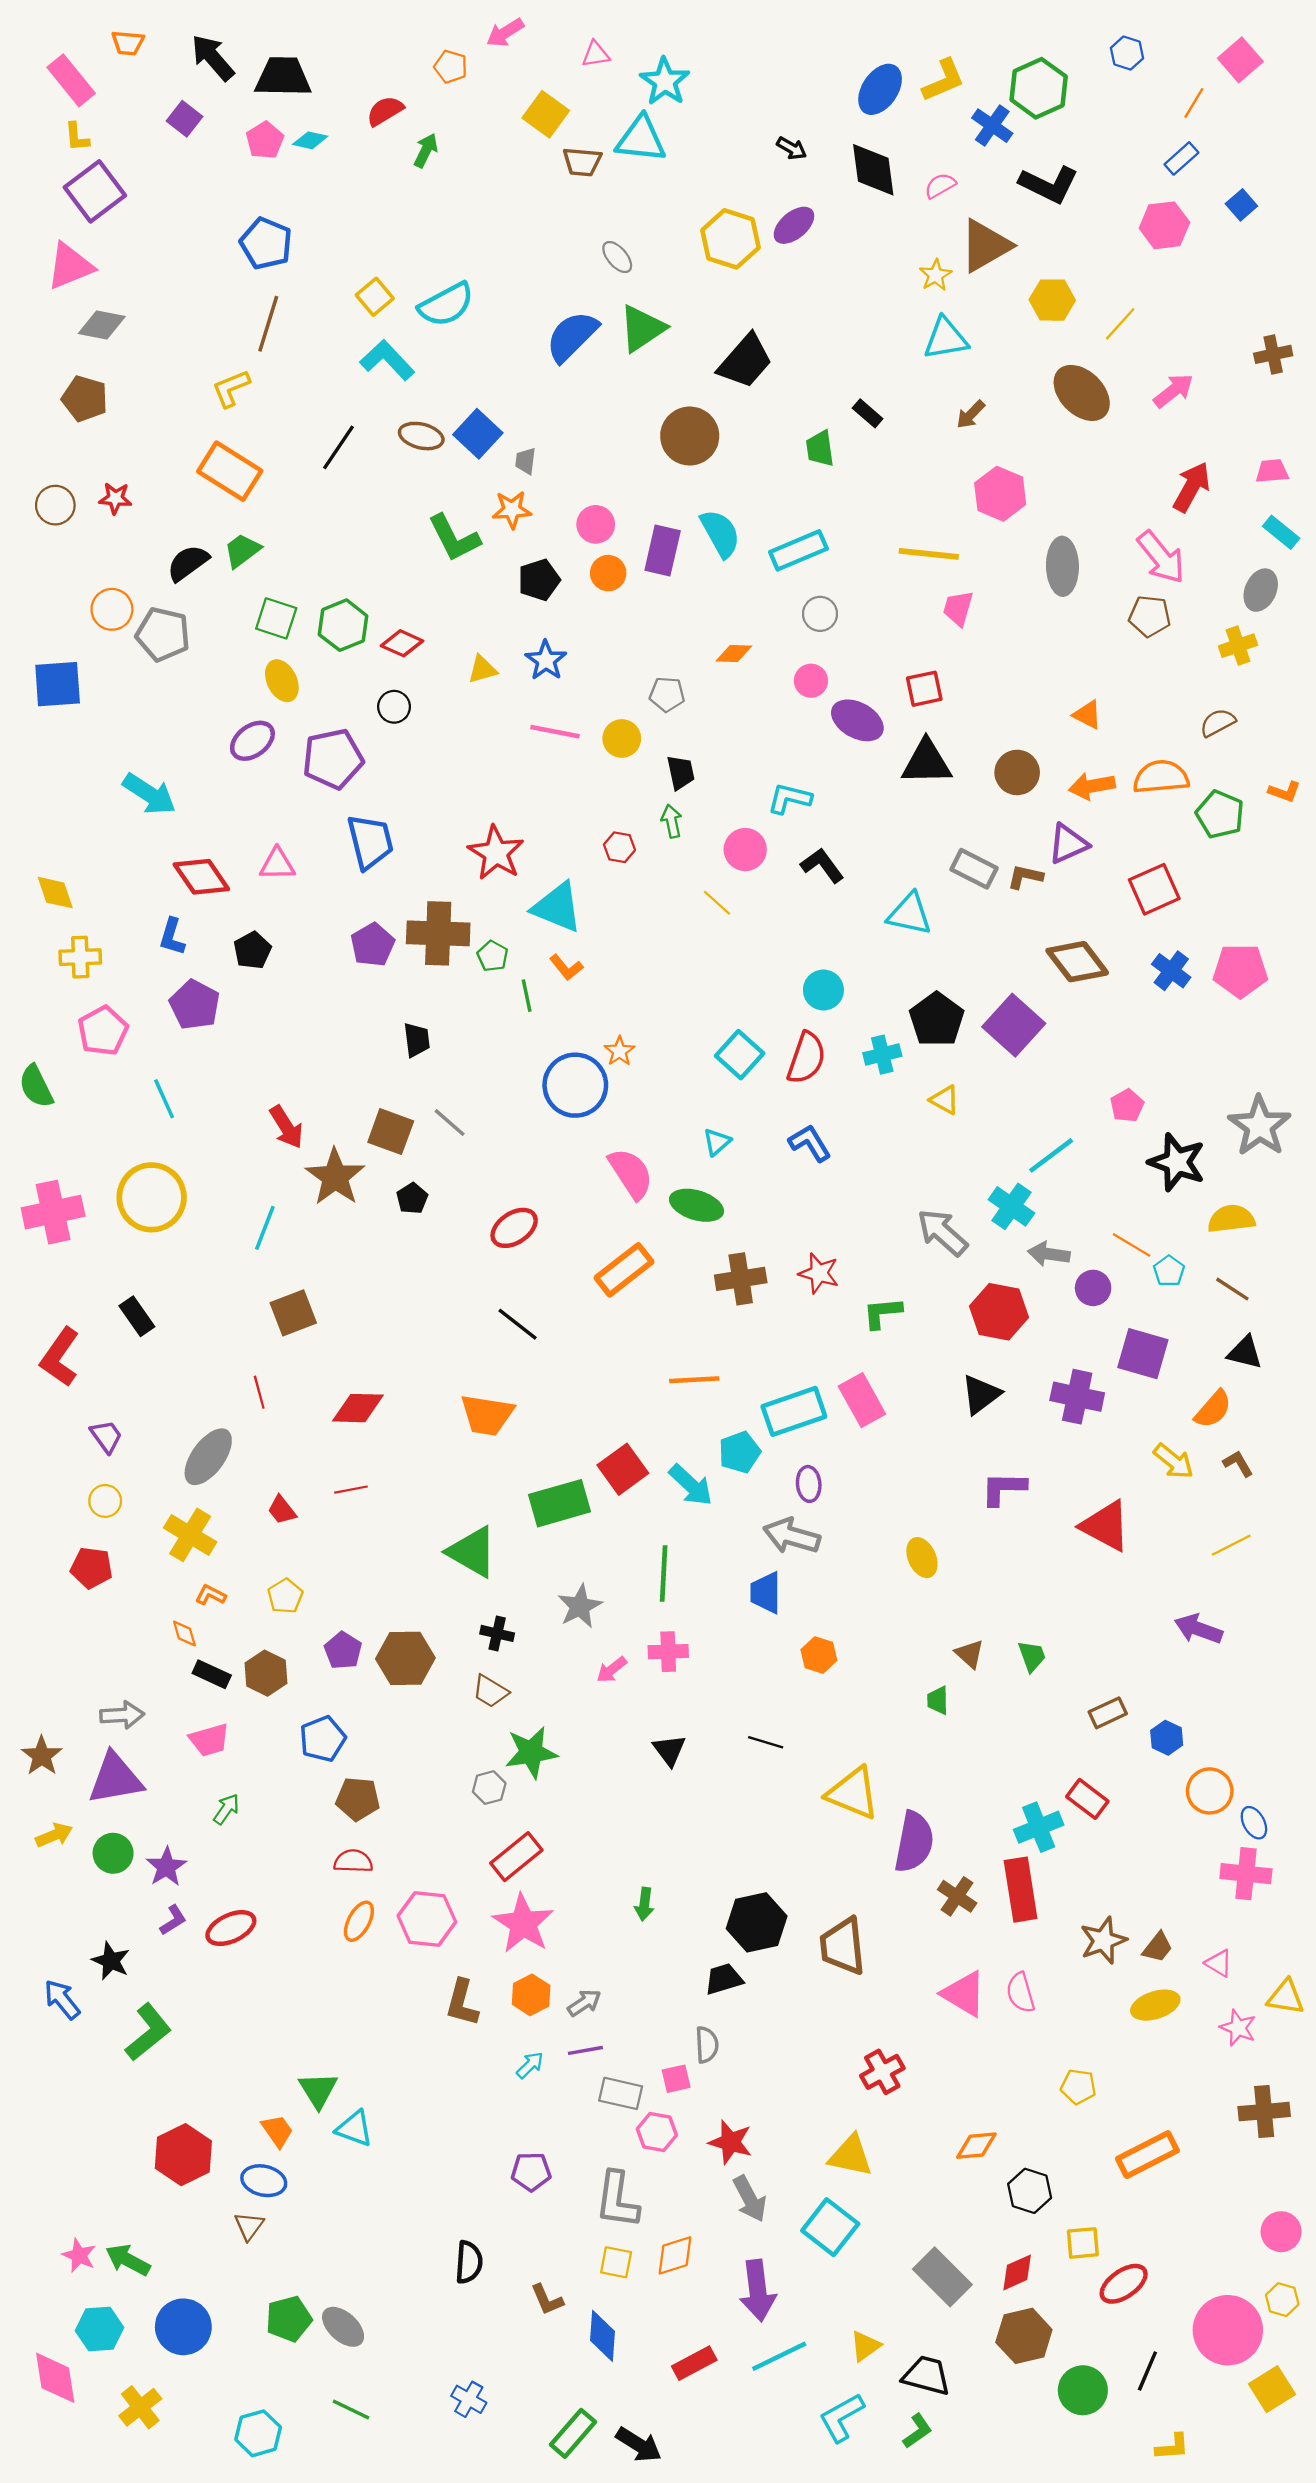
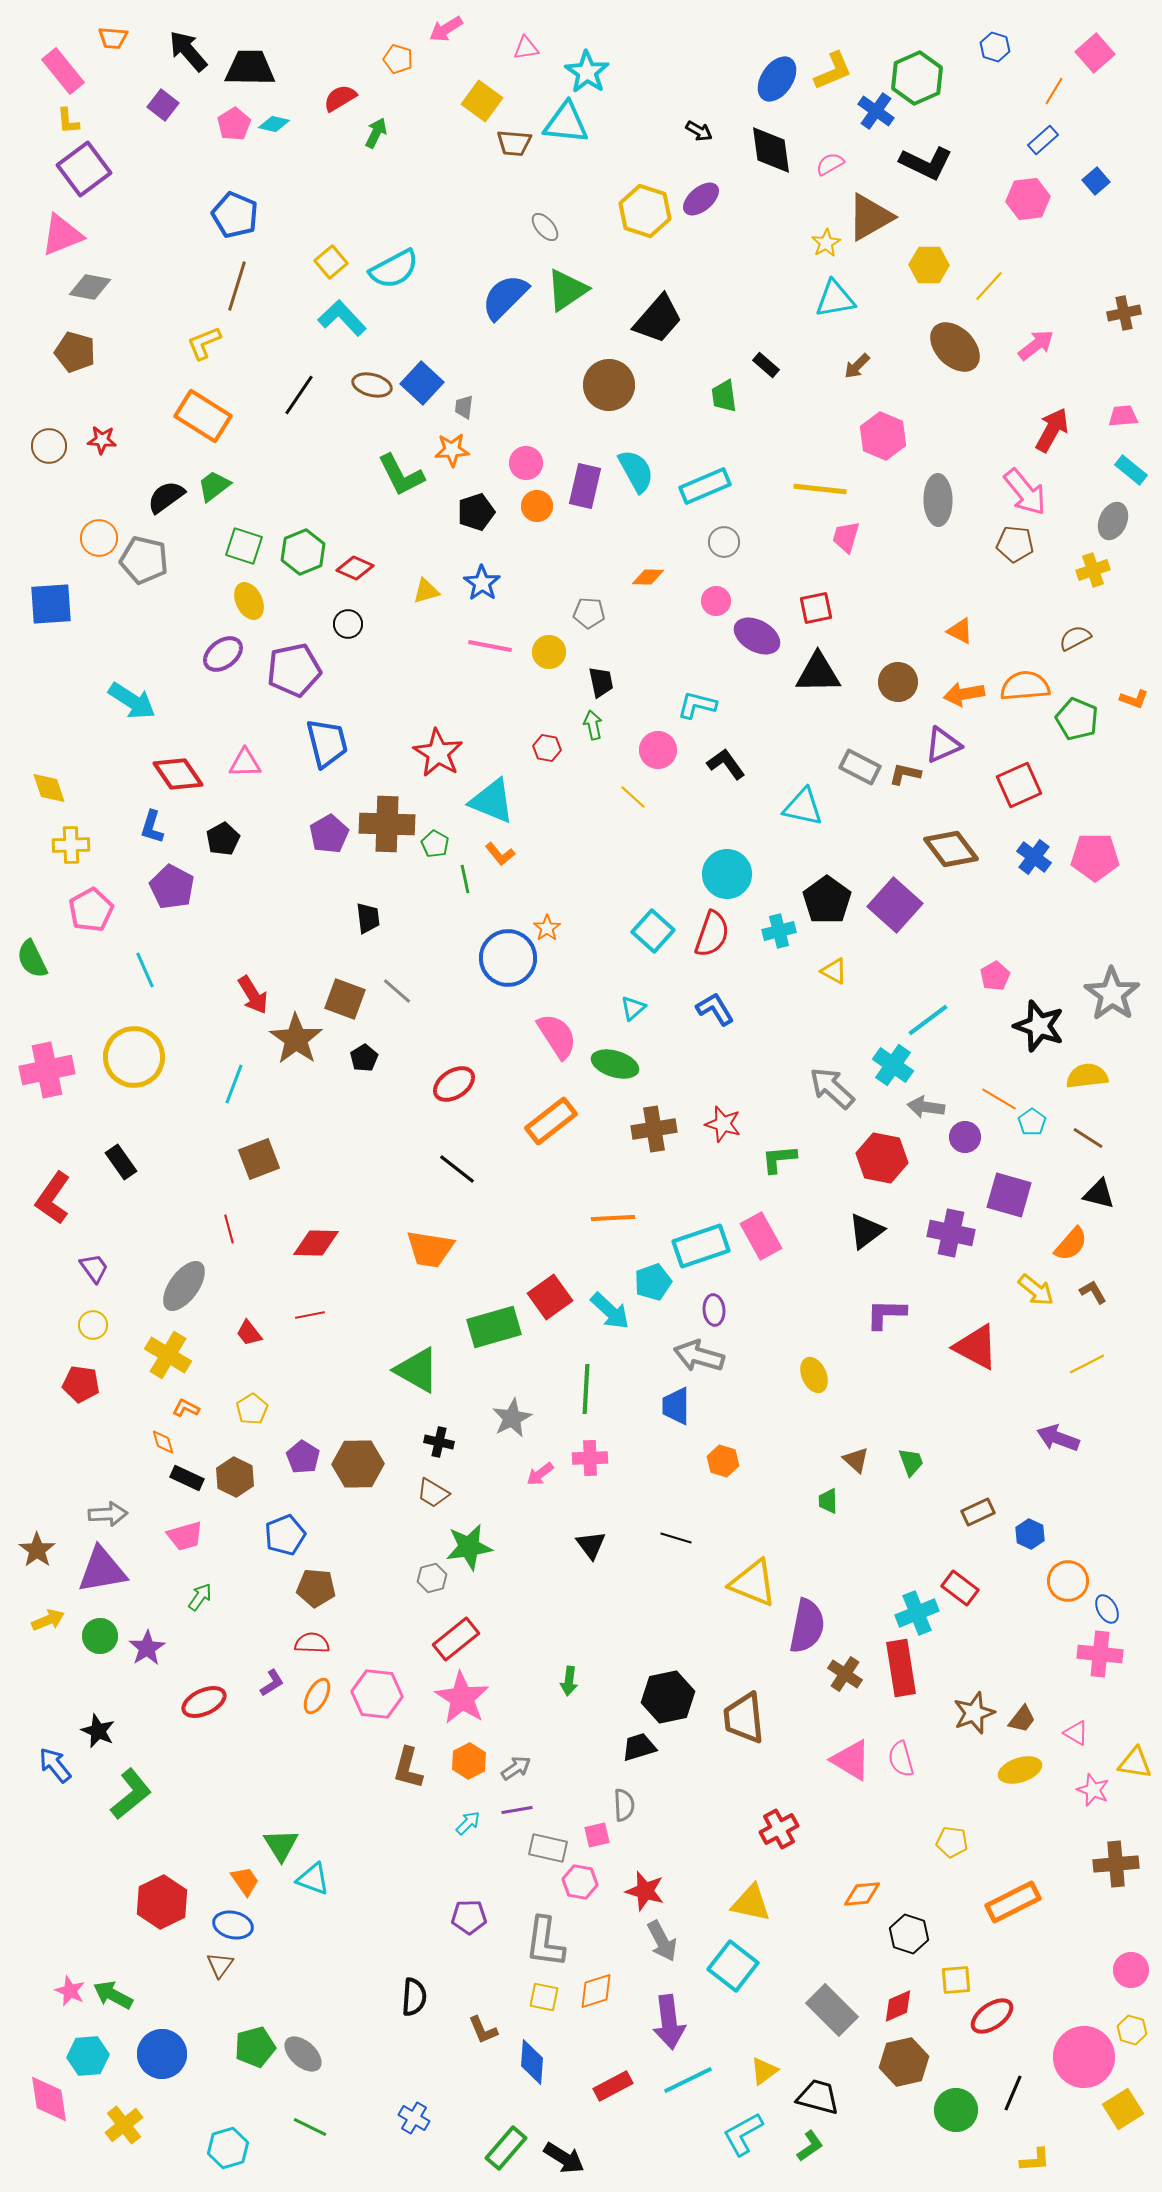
cyan circle: (823, 990) -> (727, 874), size x1.4
purple L-shape: (173, 1920) -> (272, 1683), moved

